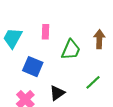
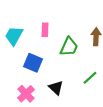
black triangle: (57, 93) -> (56, 88), turned -42

